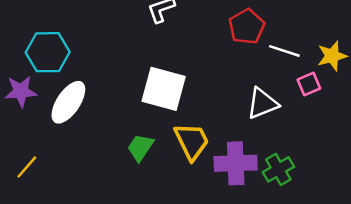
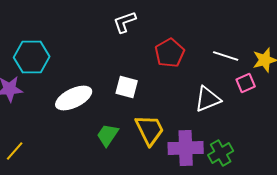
red pentagon: (247, 27) -> (170, 53), moved
white square: (164, 89) -> (127, 87), size x0.6
white ellipse: (68, 102) -> (74, 98), moved, turned 30

